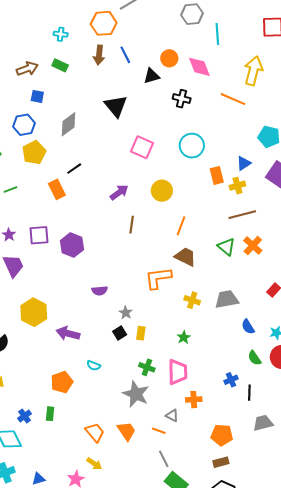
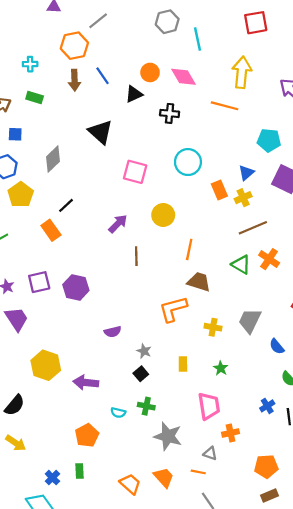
gray trapezoid: (227, 299) -> (250, 321), turned -45
yellow rectangle: (141, 333) -> (183, 364), moved
green star: (184, 337) -> (221, 368), moved
green cross: (147, 367) -> (146, 406), moved

